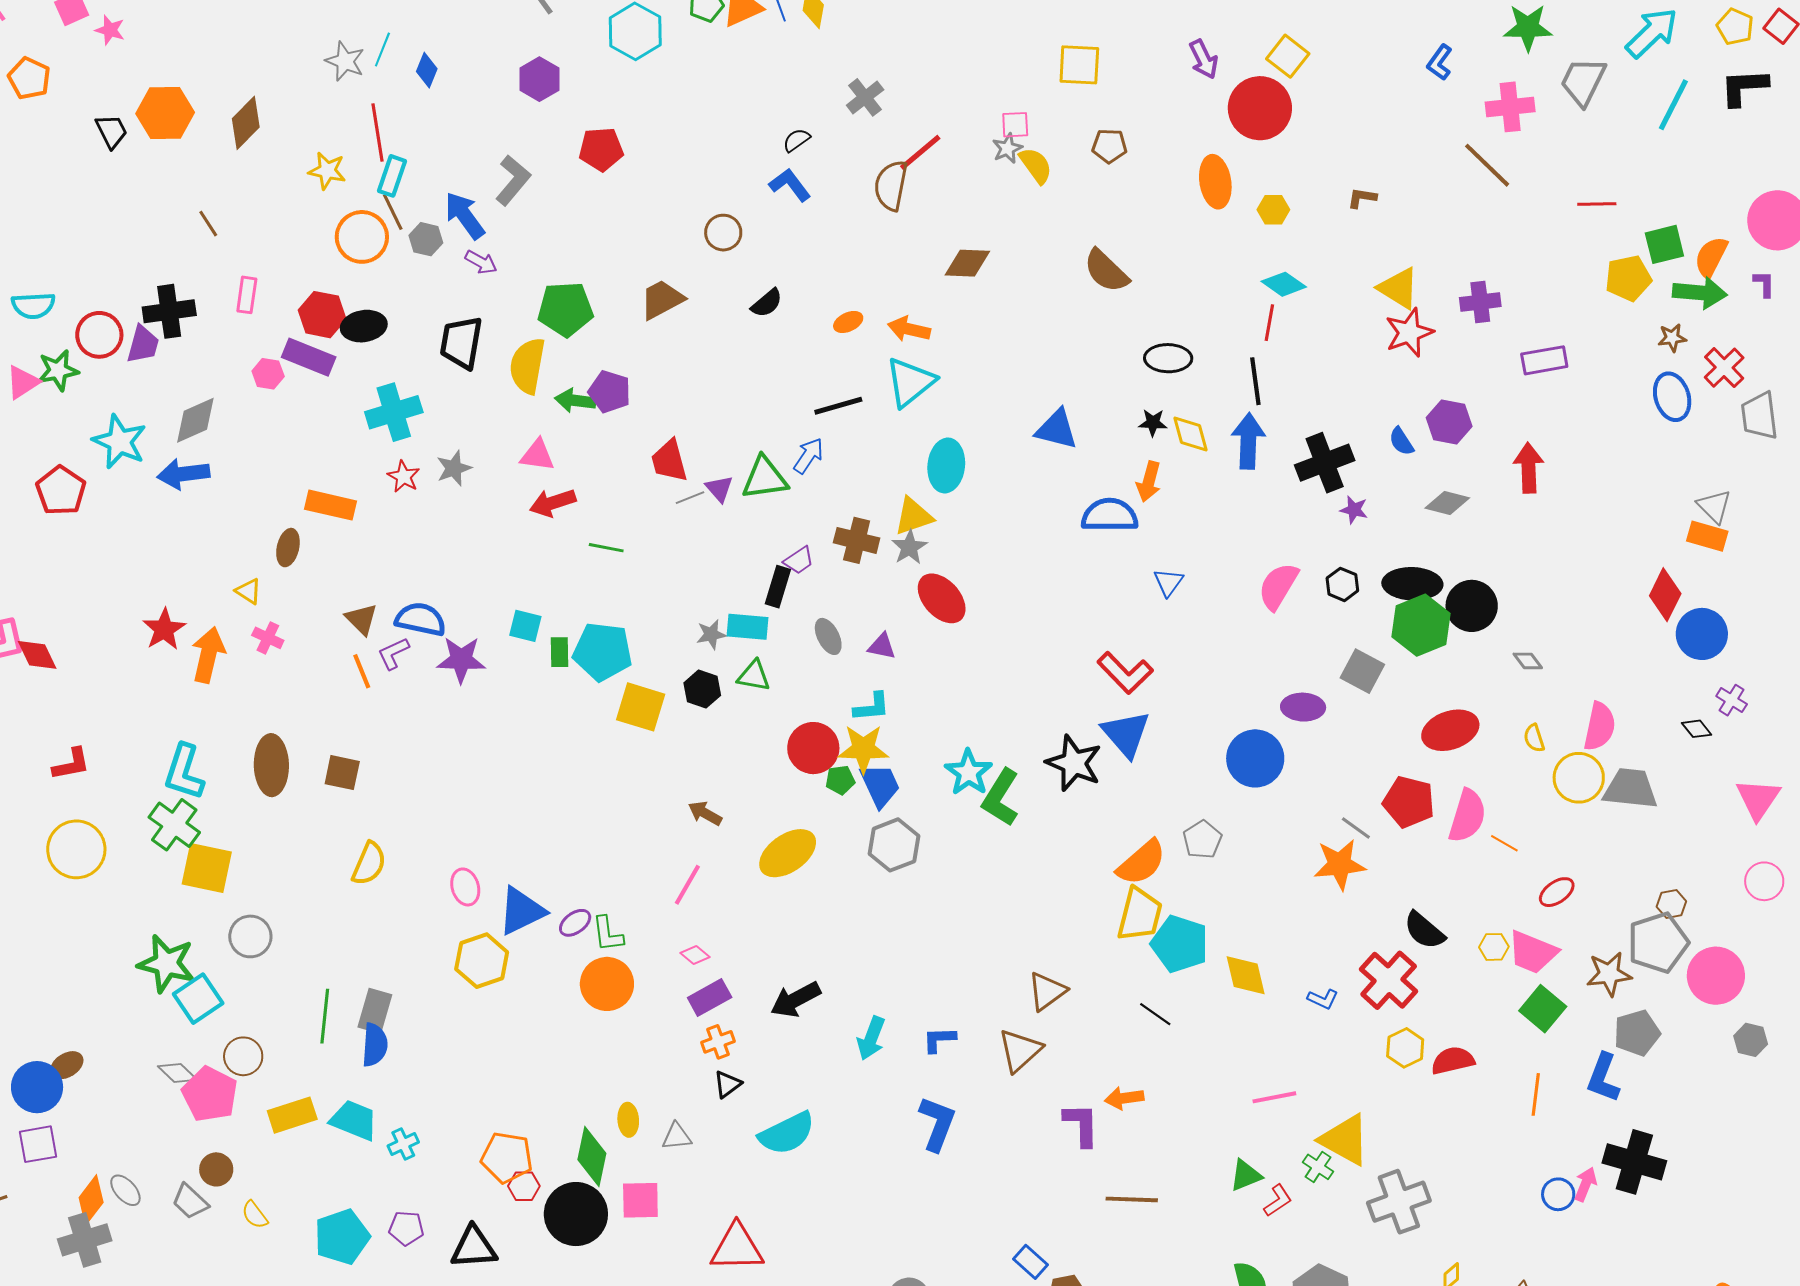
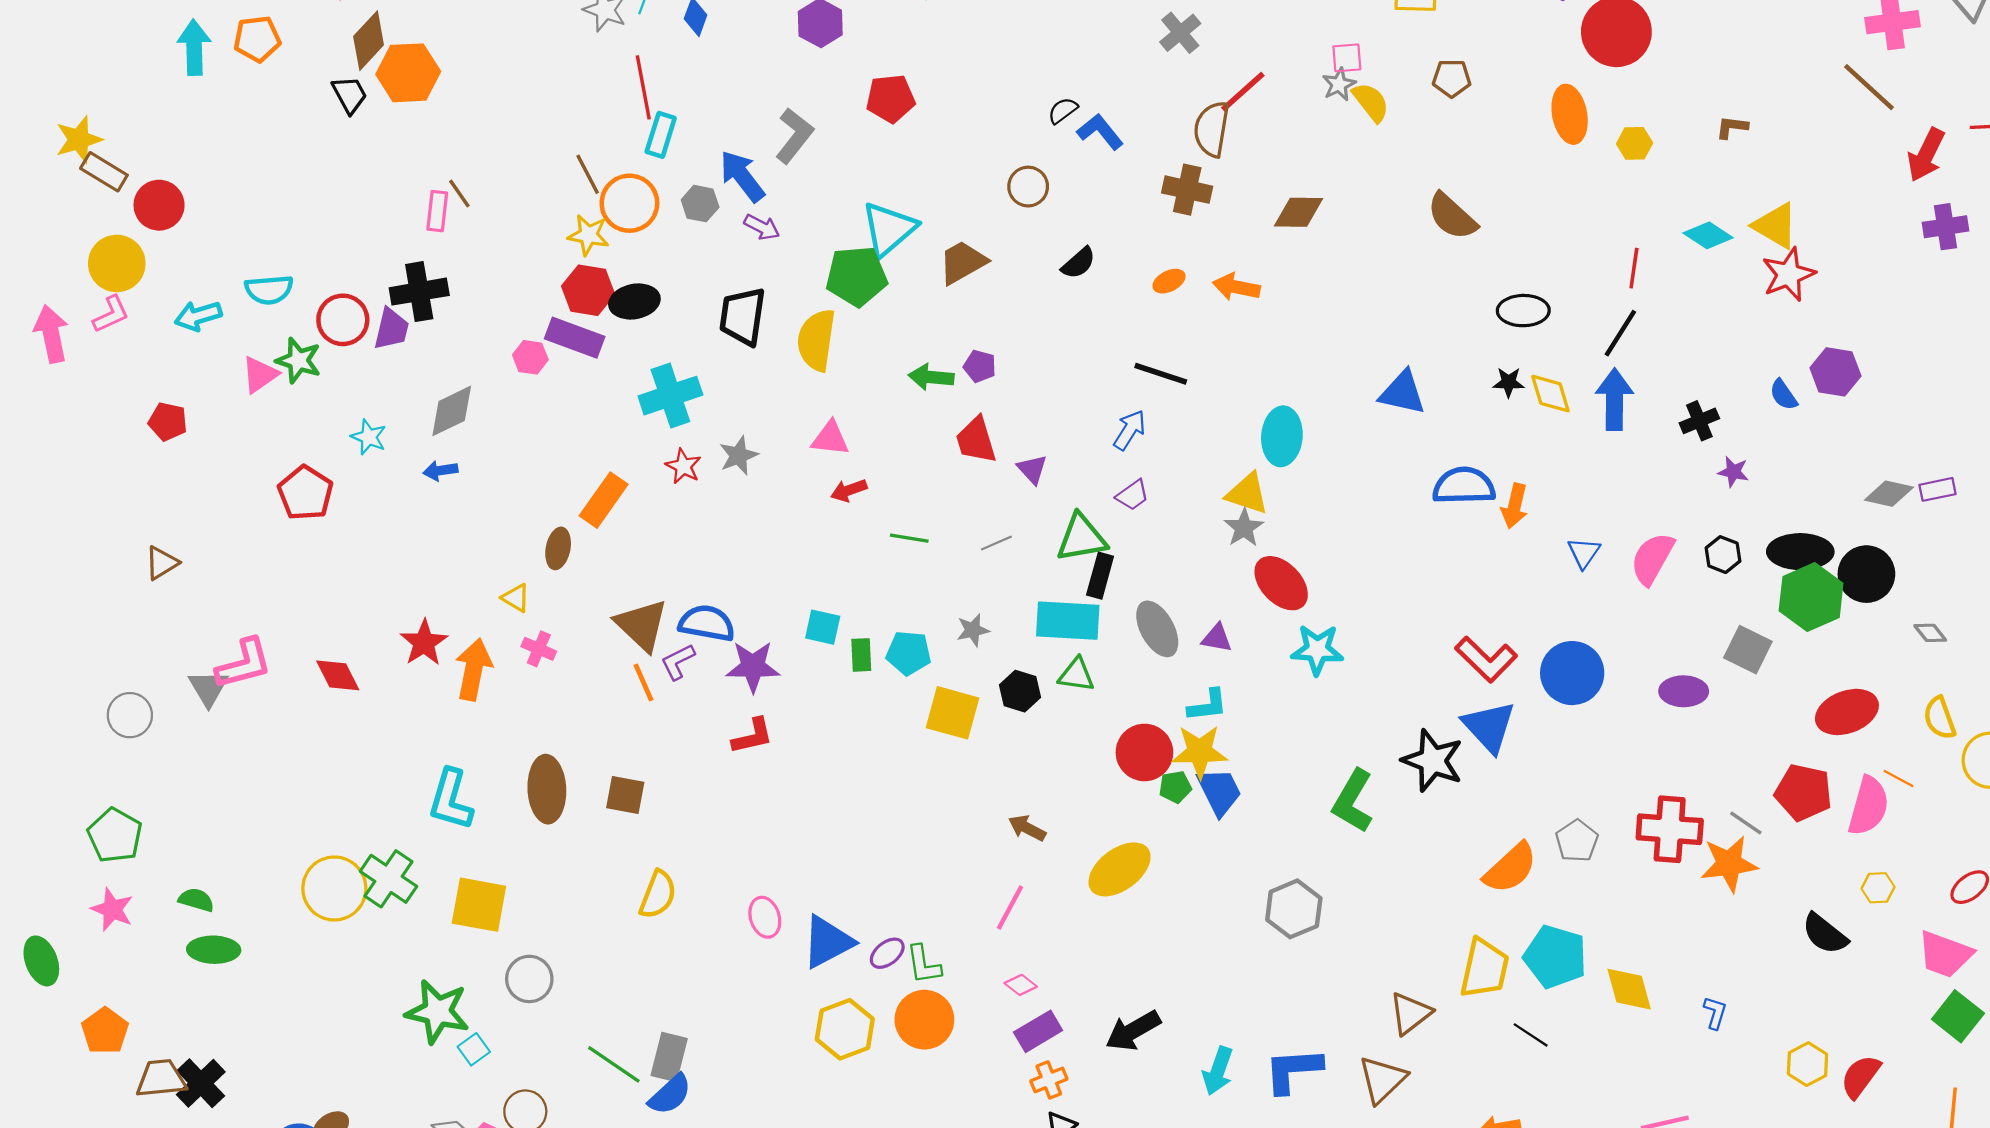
orange pentagon: (29, 78) -> (257, 39), turned -30
brown diamond: (246, 123) -> (369, 41), moved
black semicircle: (797, 140) -> (1063, 111), moved
yellow star: (327, 171) -> (588, 235), moved
brown line: (393, 212) -> (588, 174), moved
cyan diamond: (1284, 284) -> (1708, 235), moved
pink rectangle: (247, 295) -> (437, 211), moved
purple cross: (1480, 302) -> (1946, 227), moved
purple rectangle: (1544, 360) -> (1938, 489), moved, size x0.7
green star: (58, 370) -> (298, 360), turned 30
black line: (1255, 381) -> (1620, 333), turned 42
cyan triangle: (910, 382) -> (889, 229), moved
purple pentagon: (610, 392) -> (980, 366), moved, size x0.7
green arrow: (575, 401) -> (931, 377), moved
black line: (838, 406) -> (1161, 374), turned 36
cyan star: (120, 442) -> (369, 437), size x0.6
black cross: (1325, 463) -> (1699, 421), size x0.6
red arrow: (1529, 468) -> (1926, 155), moved, turned -150
blue arrow: (183, 474) -> (440, 471), size x0.6
green triangle: (765, 478) -> (1082, 538), moved
orange arrow: (1149, 482) -> (1515, 506), moved
gray line: (690, 498) -> (996, 543), moved
red arrow: (553, 503) -> (849, 490), size x0.7
gray diamond: (1447, 503) -> (1889, 494), moved
orange rectangle: (330, 505) -> (604, 500), turned -66
yellow triangle: (913, 516) -> (1247, 494), turned 39
brown cross: (857, 540) -> (1187, 190), moved
purple trapezoid: (799, 560) -> (1133, 495), moved
blue triangle: (1168, 582) -> (1584, 553), moved
brown triangle: (362, 619) -> (642, 625), size x1.5
cyan rectangle: (748, 627) -> (1068, 621), size x1.4
gray star: (711, 634) -> (973, 630), moved
gray ellipse: (828, 636) -> (1157, 629), size x1.4
cyan pentagon: (603, 652) -> (909, 653), size x0.7
red diamond: (37, 655) -> (338, 675), moved
yellow semicircle: (1534, 738) -> (1940, 718), size x1.4
blue circle: (1255, 758) -> (1572, 673), moved
red L-shape: (71, 764) -> (753, 736), moved
cyan star: (969, 772) -> (1317, 650), moved, turned -30
green cross: (174, 825) -> (388, 879), moved
orange line: (1504, 843) -> (1898, 779), moved
gray hexagon: (894, 845) -> (1294, 909), moved
yellow trapezoid: (1140, 915) -> (1485, 968), moved
yellow hexagon: (1494, 947) -> (1878, 888), moved
yellow hexagon: (482, 961) -> (845, 1029), moved
red cross: (1389, 980) -> (1670, 829), moved, turned -36
cyan square: (198, 999) -> (474, 1049), size x0.6
blue L-shape: (1323, 999) -> (1715, 1013), turned -96
green line: (325, 1016) -> (614, 1064), turned -60
blue L-shape: (939, 1040) -> (1293, 1070), size x1.6
blue semicircle: (375, 1045) -> (670, 1095), turned 45
red semicircle: (1453, 1061) -> (1860, 1076), turned -39

